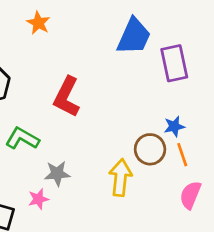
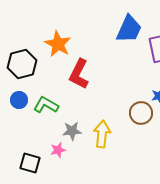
orange star: (38, 23) -> (58, 44), moved, size x1.5
yellow arrow: (120, 178) -> (102, 134), moved

